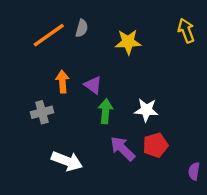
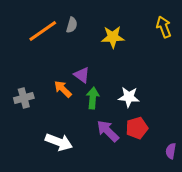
orange arrow: (62, 82) -> (63, 89), moved, turned -42
gray cross: (42, 112) -> (24, 98), moved

